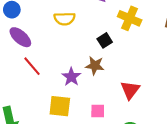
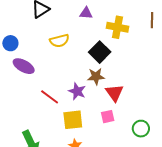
black square: (105, 40) -> (100, 52), size x1.5
red line: (32, 66) -> (50, 97), moved
red triangle: (130, 90) -> (114, 93), moved

